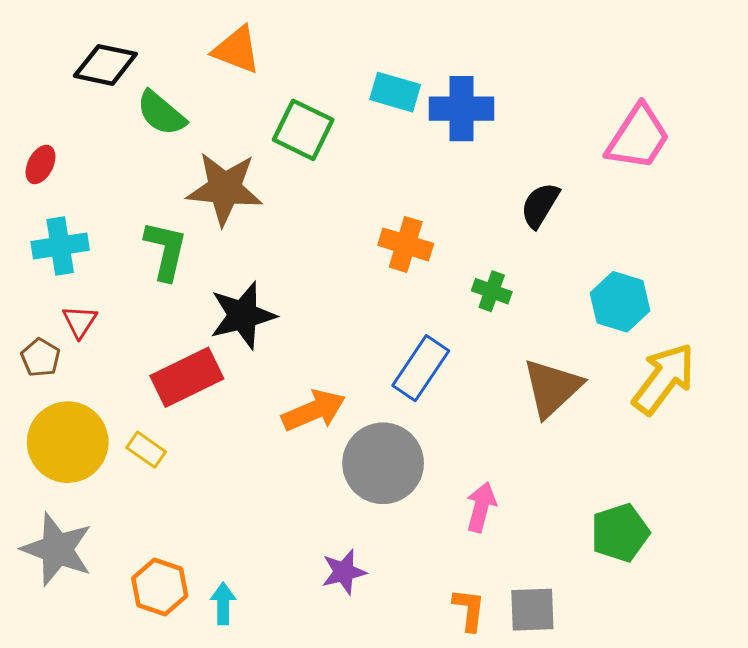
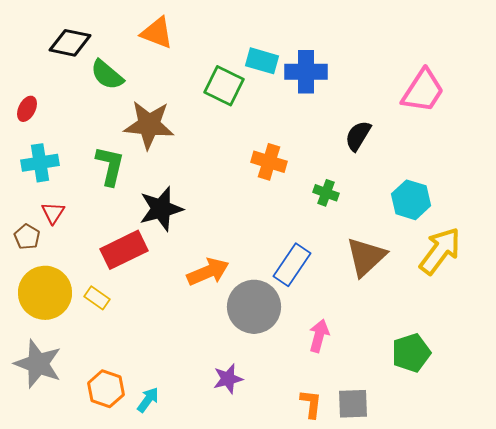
green square: (303, 130) -> (224, 86), moved
blue rectangle: (421, 368) -> (292, 265), moved
cyan arrow: (223, 604) -> (148, 400), turned 36

